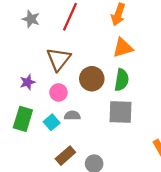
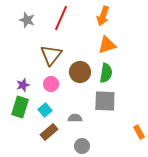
purple star: (28, 82) -> (23, 85), moved
gray semicircle: (72, 115) -> (75, 118), moved
brown rectangle: (65, 156) -> (49, 132), moved

